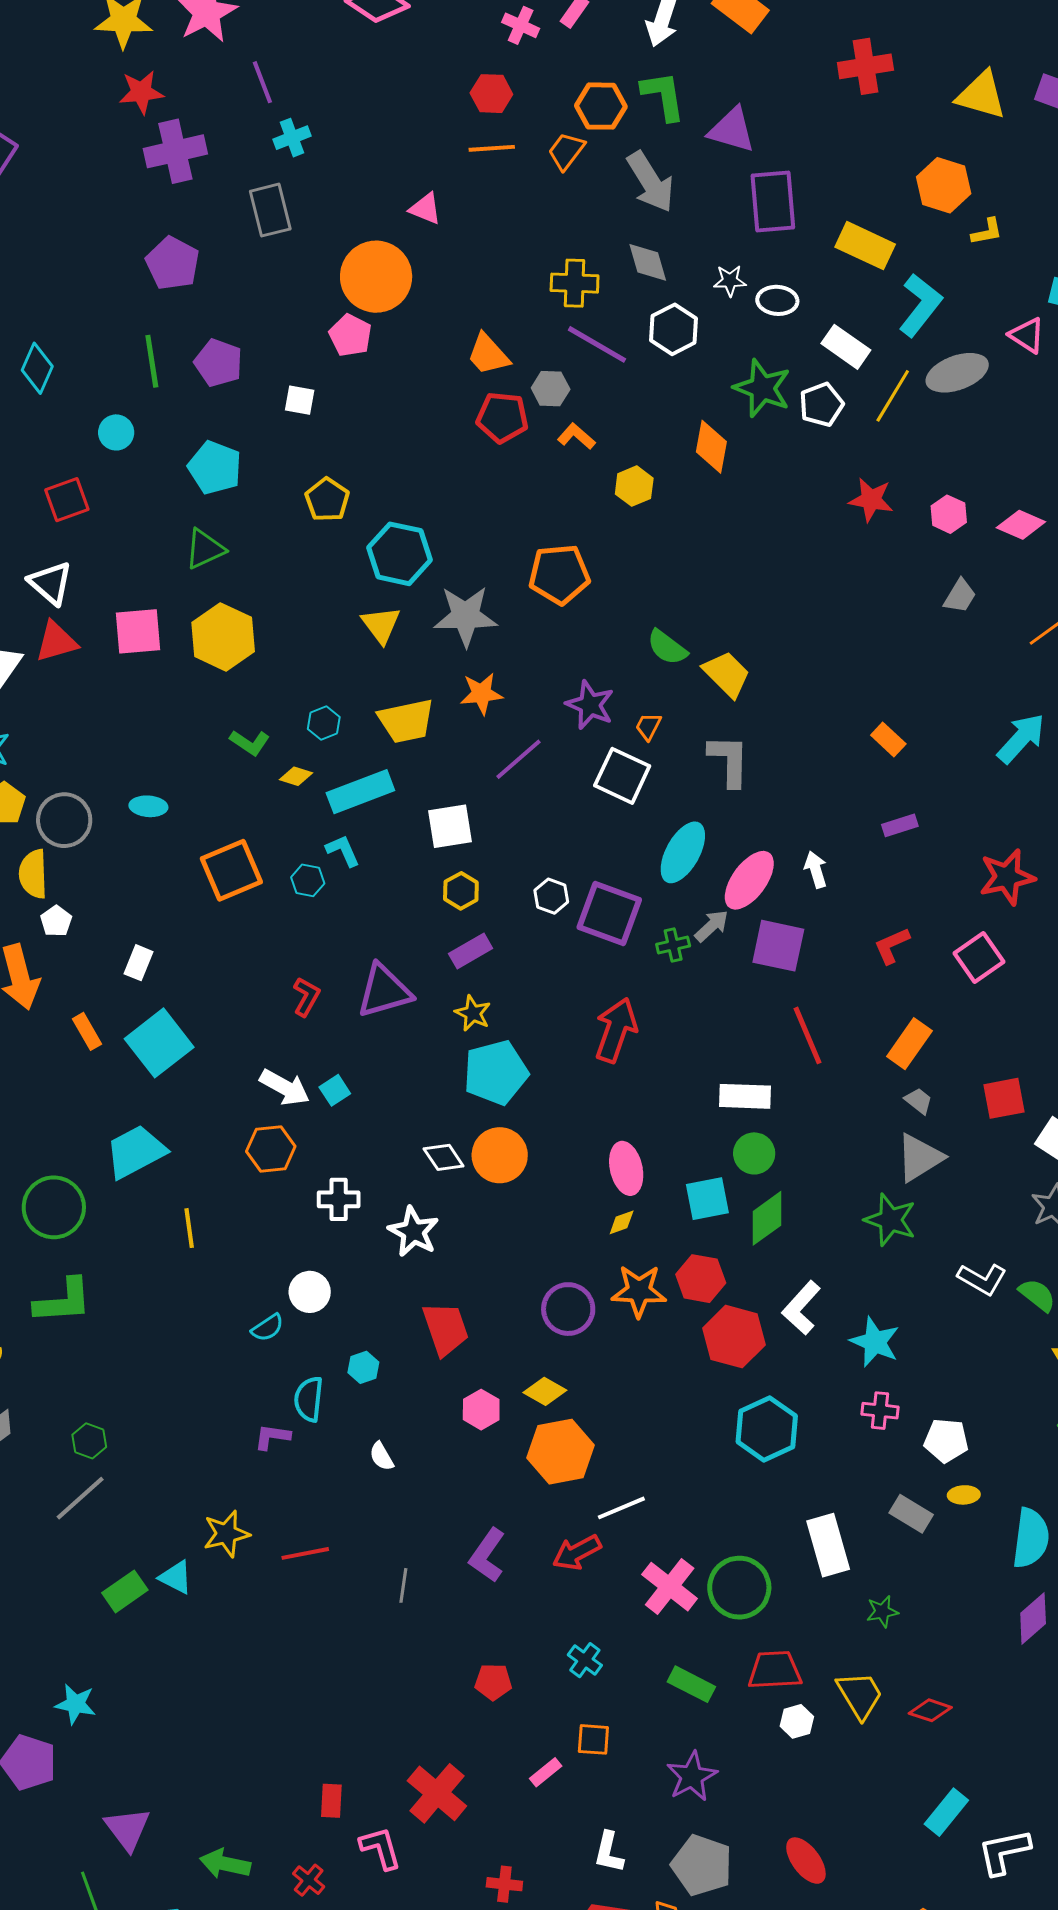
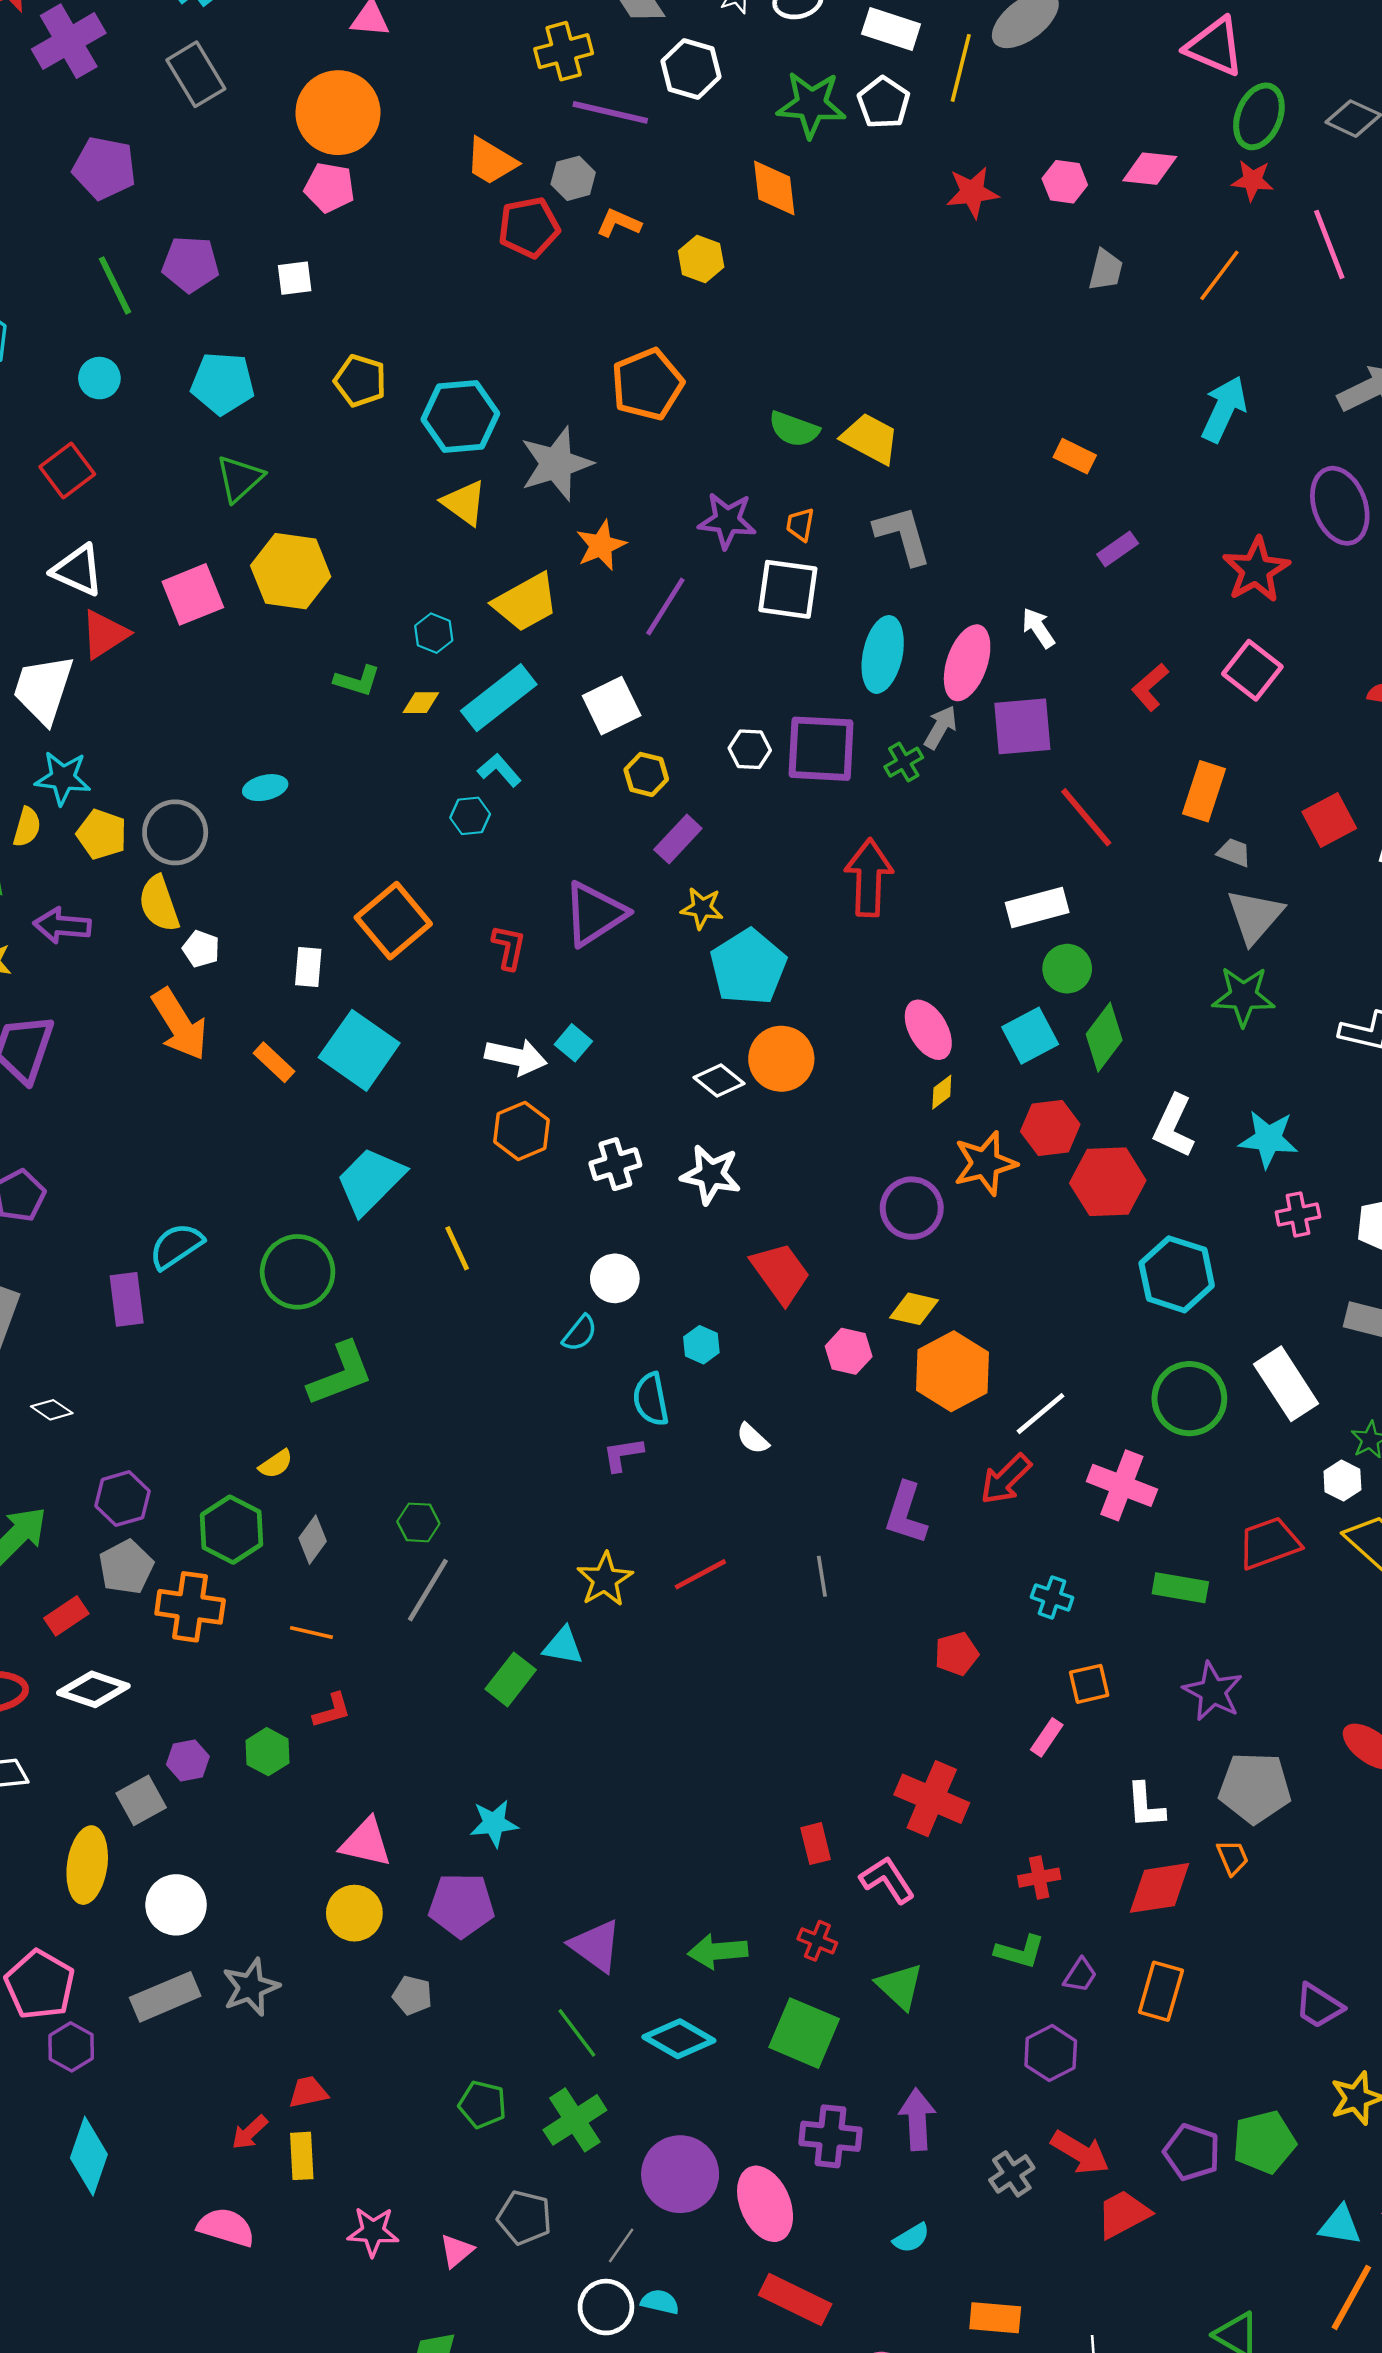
orange square: (231, 870) -> (393, 921), moved
green circle: (739, 1588) -> (1189, 1399), moved
white hexagon: (797, 1721) -> (1342, 1481), moved

